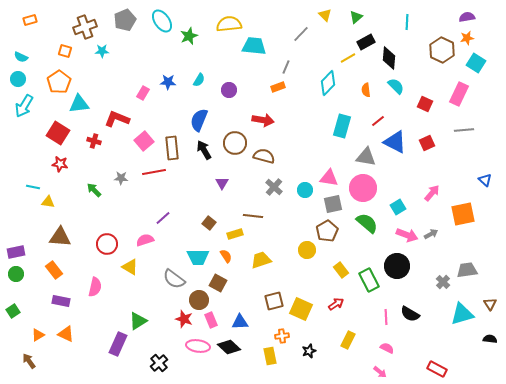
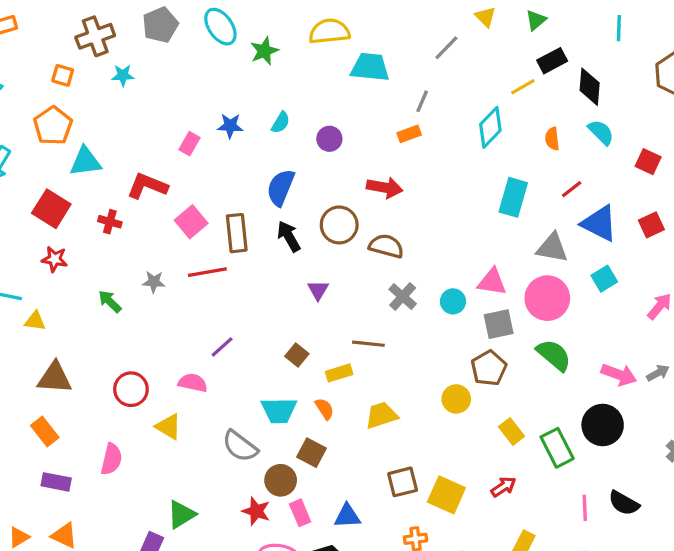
cyan square: (398, 207) -> (604, 279), moved
pink semicircle: (145, 240) -> (193, 383), turned 30

